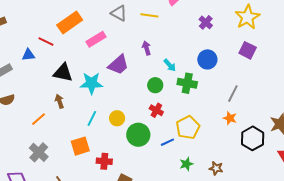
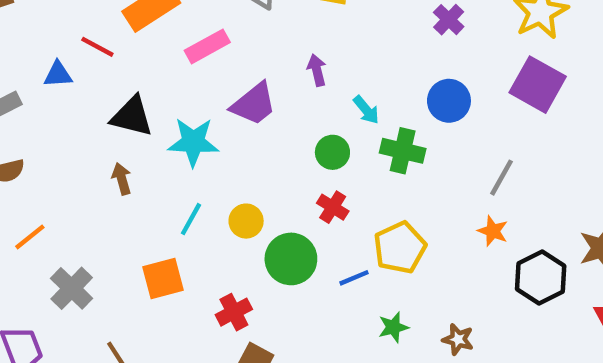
purple square: (248, 50) -> (538, 85), size x1.4
orange line: (39, 119) -> (30, 237), moved
red cross: (104, 161) -> (234, 312), moved, turned -35

